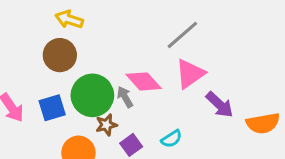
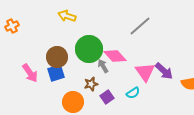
brown circle: (60, 55) -> (57, 57), moved
pink triangle: (190, 74) -> (145, 72), moved, turned -30
green circle: (92, 95) -> (89, 49), moved

